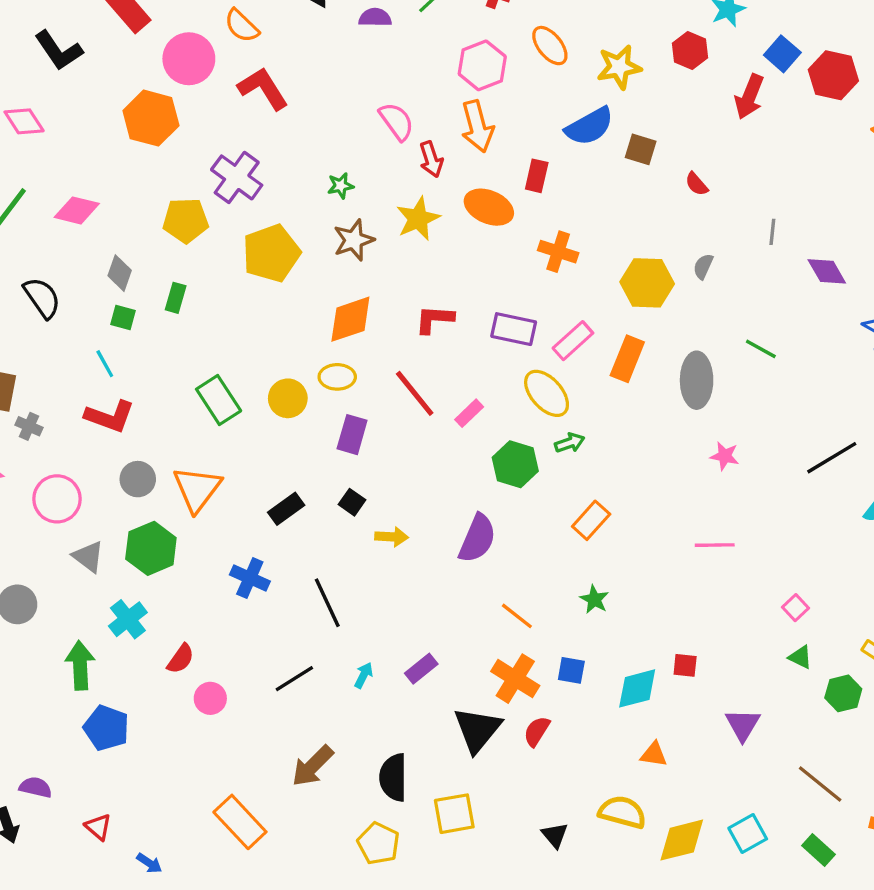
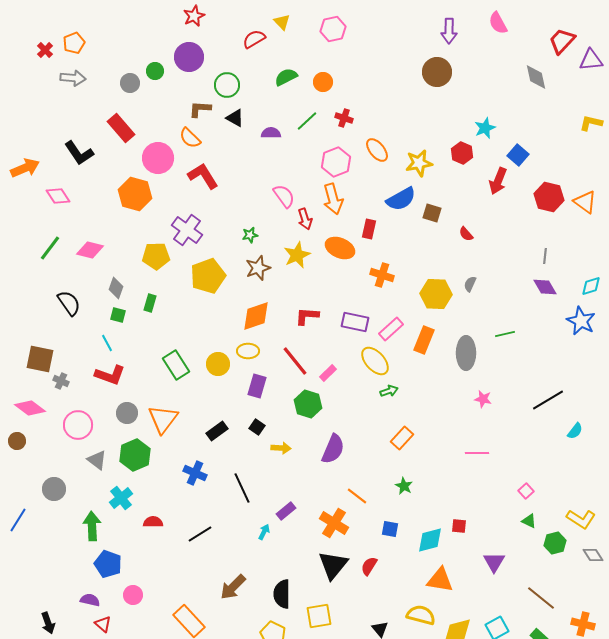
red hexagon: (833, 75) -> (549, 197), moved
gray line: (772, 232) -> (545, 256), moved
green line: (761, 349) -> (505, 334), turned -42
green hexagon: (515, 464) -> (308, 404), moved
red semicircle: (181, 659) -> (153, 522), turned -126
purple rectangle: (421, 669) -> (286, 511), moved
black line: (294, 679) -> (200, 534), moved
orange cross: (515, 679) -> (334, 523), moved
pink circle: (210, 698) -> (133, 595), moved
orange triangle: (654, 754) -> (440, 580), size x1.6
purple semicircle: (36, 787) -> (90, 600), moved

